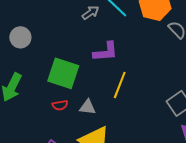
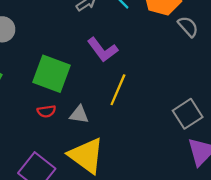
purple L-shape: (106, 52) -> (102, 50), turned 56

